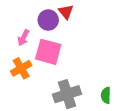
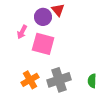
orange cross: (21, 68) -> (30, 80), moved

